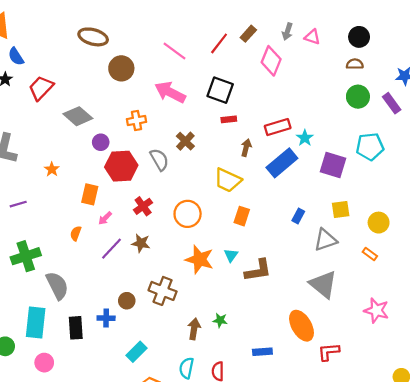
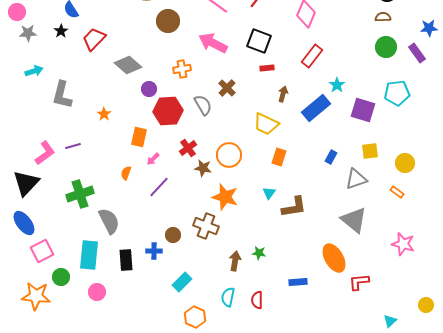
red rectangle: (278, 127) -> (312, 56), moved, turned -35
brown star: (141, 243) -> (203, 168), moved
orange star: (199, 259) -> (225, 197), moved

